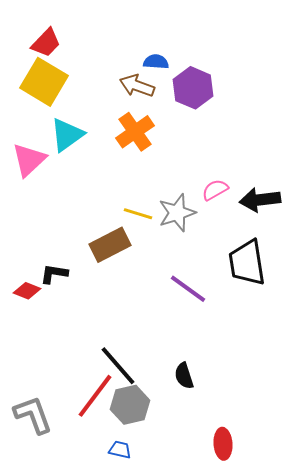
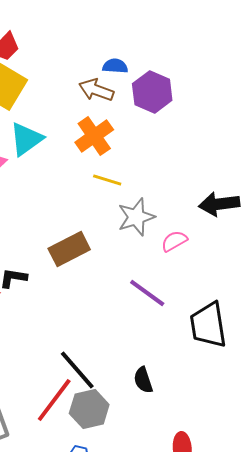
pink semicircle: (215, 190) -> (174, 241), moved
yellow line: (138, 214) -> (107, 180), moved
black trapezoid: (247, 263) -> (208, 325), moved

